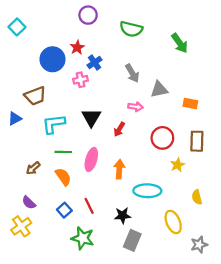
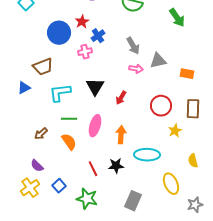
pink arrow: (135, 107) -> (136, 69), moved
blue square: (64, 210) -> (59, 186), moved
black star: (123, 216) -> (116, 166), moved

